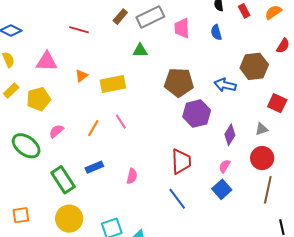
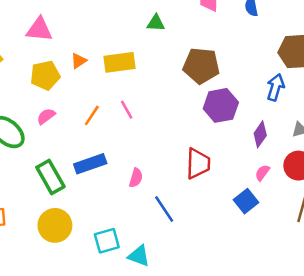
orange triangle: (81, 76) -> (79, 61), moved
blue arrow: (225, 85) -> (275, 87), moved, turned 90
yellow pentagon: (39, 99) -> (45, 75), moved
pink semicircle: (224, 166) -> (262, 173), moved
blue rectangle: (94, 167) -> (90, 164), size x1.4
blue line: (177, 199) -> (164, 209), moved

